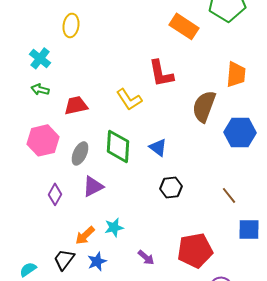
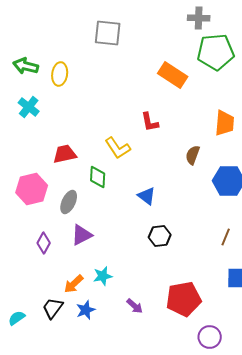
red L-shape: (161, 73) -> (150, 122), size x0.7
green arrow: (40, 89) -> (26, 66), moved, size x1.4
brown semicircle: (204, 106) -> (193, 155), size x0.6
green diamond: (118, 146) -> (98, 177), moved, size x0.7
brown line: (229, 195) -> (226, 237), moved, turned 60

